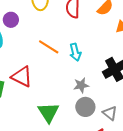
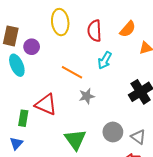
cyan arrow: (75, 52) -> (105, 60), moved, turned 48
gray star: (81, 85) -> (87, 96), moved

